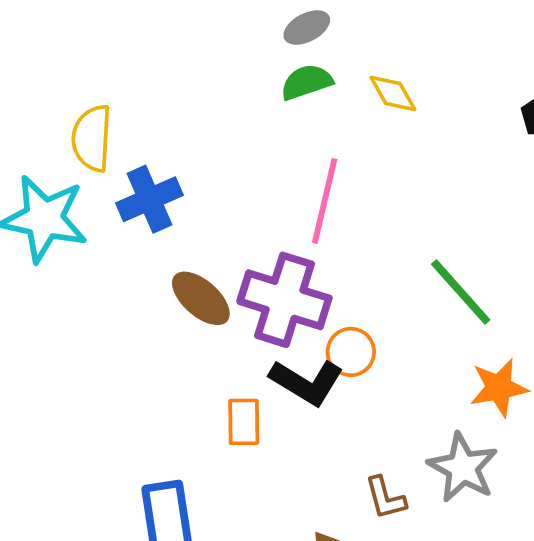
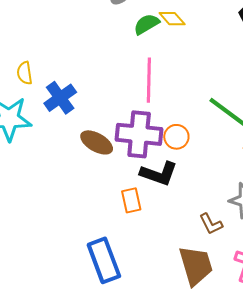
green semicircle: (307, 82) -> (147, 24), moved
yellow semicircle: (92, 138) -> (25, 73), size x0.7
orange circle: (351, 352) -> (176, 137), moved

